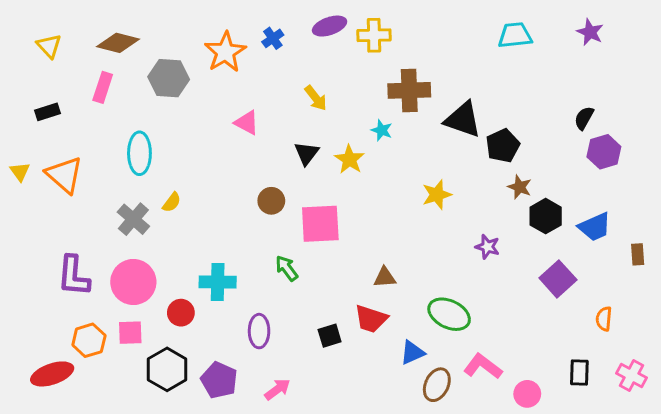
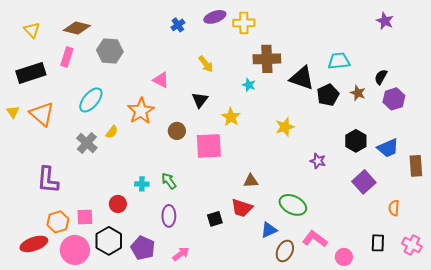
cyan trapezoid: (515, 35) -> (339, 61), moved
orange star: (225, 52) -> (141, 111), moved
black rectangle: (48, 112) -> (31, 73), size x1.8
cyan ellipse: (139, 153) -> (91, 100), turned 40
yellow star: (349, 159) -> (231, 117), moved
brown star: (520, 187) -> (358, 93), moved
brown rectangle: (638, 254) -> (416, 166), size x1.5
green arrow: (287, 268) -> (169, 181), moved
pink circle: (133, 282) -> (75, 250), moved
cyan cross: (218, 282) -> (142, 184), size x0.6

